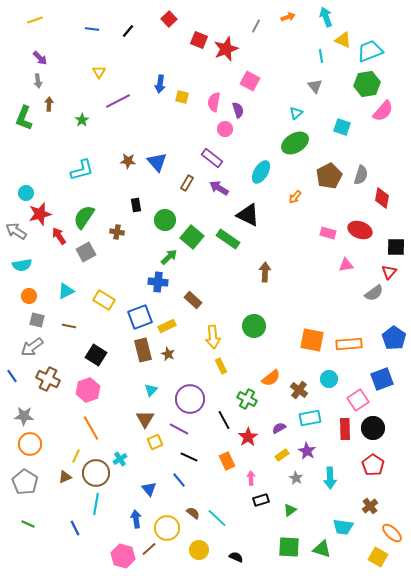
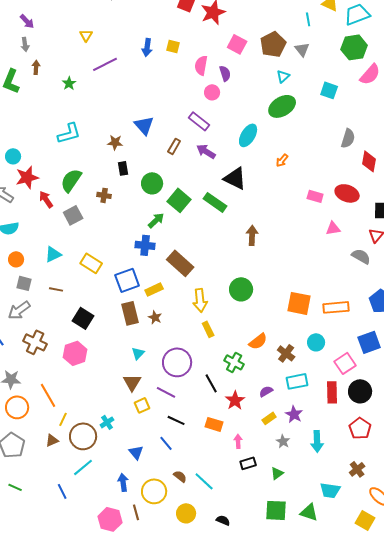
yellow square: (182, 97) -> (173, 46), moved
brown star: (128, 161) -> (115, 142), moved
brown pentagon: (329, 176) -> (273, 44), moved
gray semicircle: (374, 293) -> (361, 256), turned -114
brown rectangle: (193, 300) -> (180, 263), size x1.5
orange line: (91, 428) -> (48, 395), moved
orange rectangle: (227, 461) -> (214, 424), turned -48
cyan line: (96, 504) -> (83, 467), turned 40
brown line: (149, 549) -> (136, 512), turned -63

